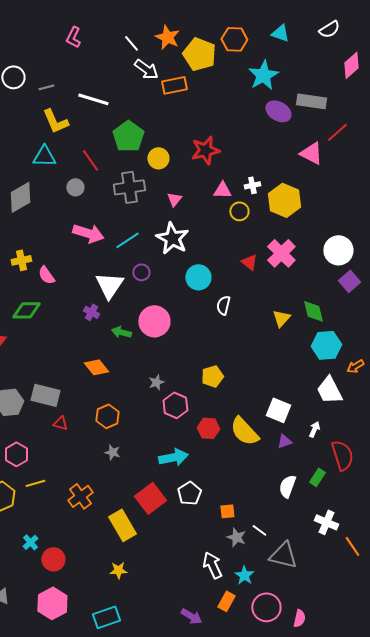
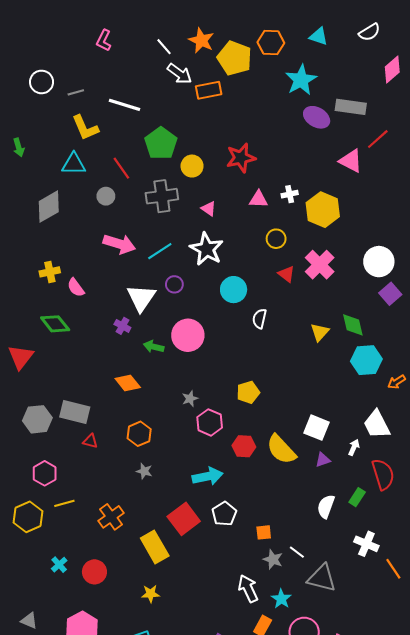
pink triangle: (174, 199) -> (209, 209), turned -35
yellow circle: (239, 211) -> (276, 239), moved
green diamond: (26, 310) -> (55, 324), turned 52
white trapezoid: (329, 390) -> (377, 424), moved
red circle: (53, 559) -> (94, 572), moved

